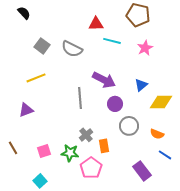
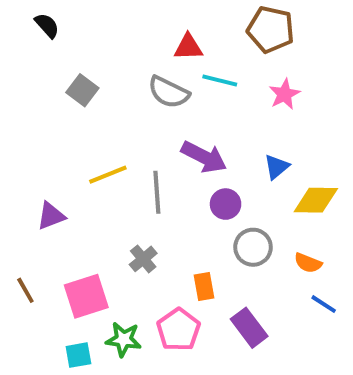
gray semicircle: (72, 49) -> (169, 92), moved
yellow line: (36, 78) -> (108, 175), moved
gray cross: (86, 135) -> (143, 259), moved
pink square: (44, 151) -> (86, 296), size x1.6
green star: (70, 153) -> (124, 339), moved
purple rectangle: (142, 171) -> (249, 328), moved
cyan square: (40, 181) -> (78, 355), turned 32

